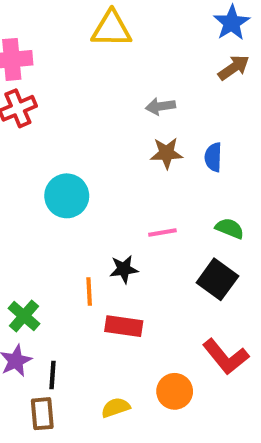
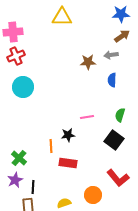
blue star: (232, 23) -> (121, 14), turned 30
gray arrow: (160, 106) -> (111, 55), moved
brown star: (166, 153) -> (88, 62), moved
cyan circle: (67, 196) -> (23, 87), moved
green semicircle: (230, 228) -> (120, 115), turned -96

